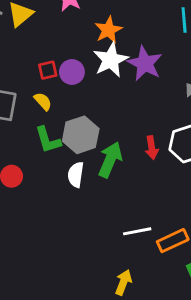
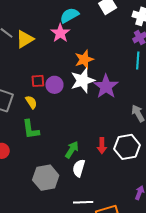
gray hexagon: (81, 135) -> (46, 178), moved
green arrow: (110, 160) -> (72, 150), size x0.7
white semicircle: (76, 175) -> (79, 168), moved

